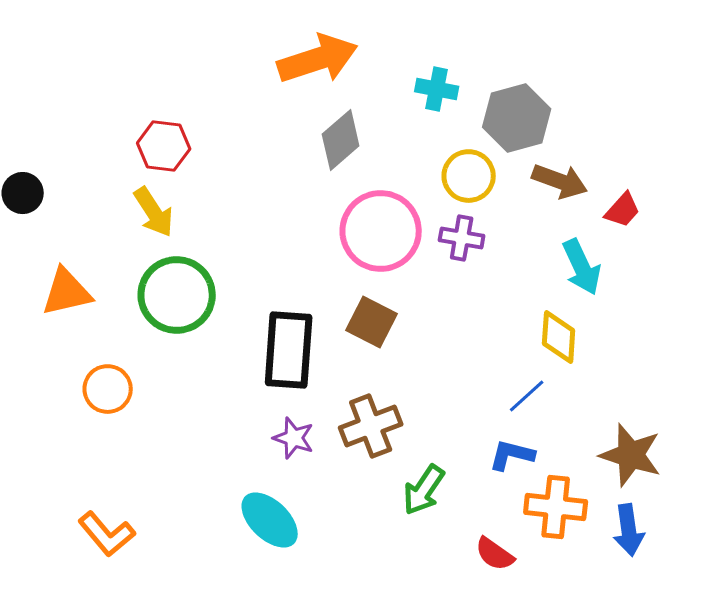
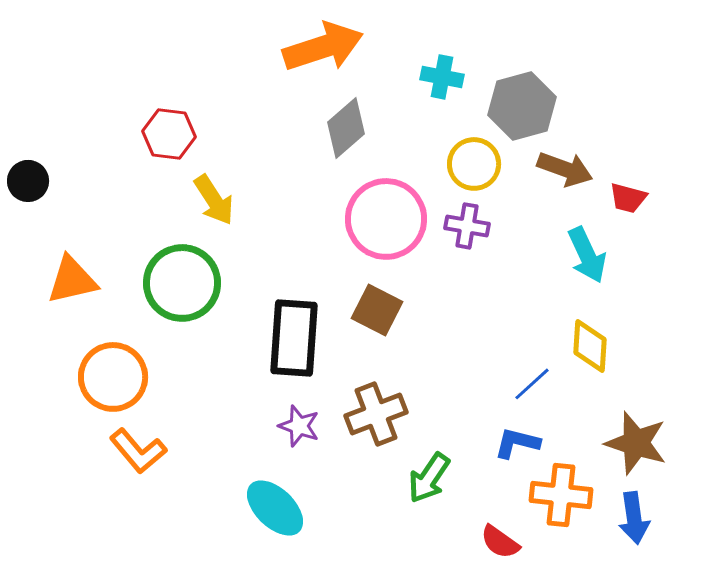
red trapezoid: (623, 210) -> (628, 198), turned 63
yellow arrow: (154, 212) -> (214, 200), moved
yellow diamond: (559, 337) -> (590, 346), moved
orange circle: (108, 389) -> (113, 377), size x1.4
orange L-shape: (107, 534) -> (138, 451), moved

